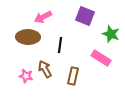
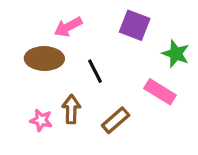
black line: (60, 45) -> (95, 71), turned -35
brown arrow: (45, 69) -> (71, 109), turned 30
brown rectangle: (73, 76) -> (116, 120), turned 36

